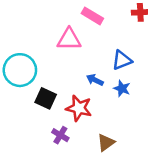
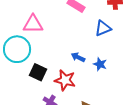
pink triangle: (69, 39) -> (33, 24), moved
blue triangle: (122, 60) -> (103, 28), moved

